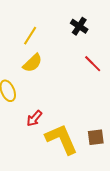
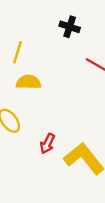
yellow semicircle: (32, 63) -> (29, 82), turned -120

